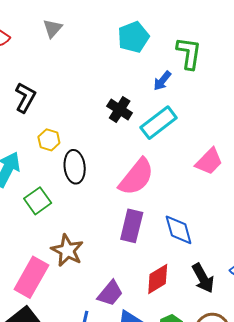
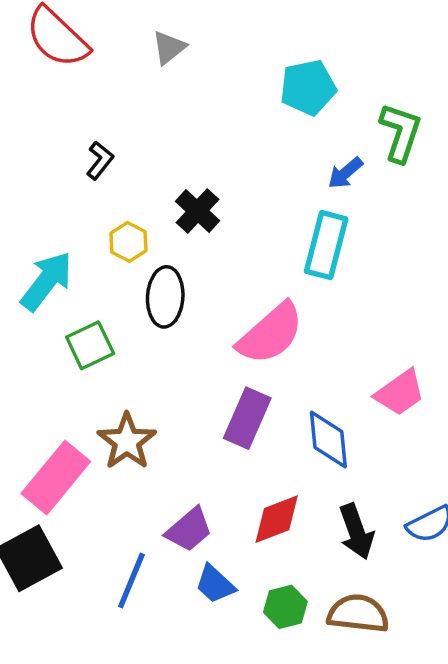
black L-shape: (25, 98) -> (100, 160), size x0.7
black cross: (120, 110) -> (197, 211), moved
cyan rectangle: (159, 123) -> (326, 245), turned -48
pink trapezoid: (209, 161) -> (400, 393), moved

